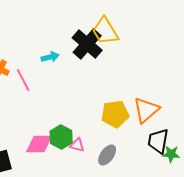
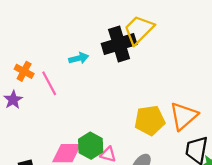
yellow trapezoid: (105, 31) -> (139, 30), turned 76
black cross: (87, 44) -> (119, 44), turned 32

